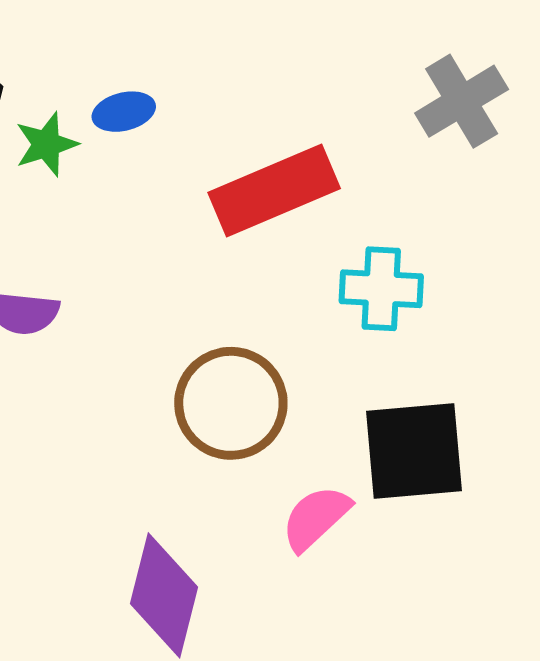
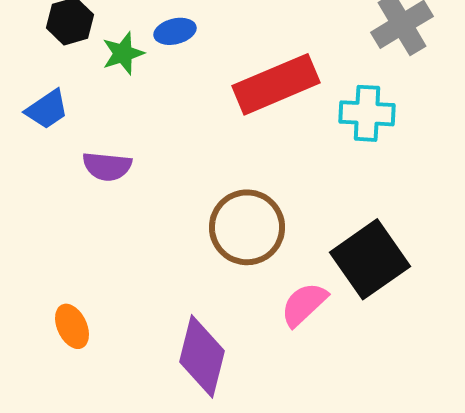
cyan cross: (381, 289) -> (367, 113), moved
black square: (414, 451) -> (370, 259), turned -30

